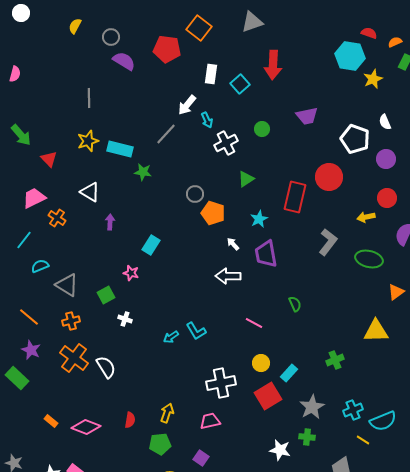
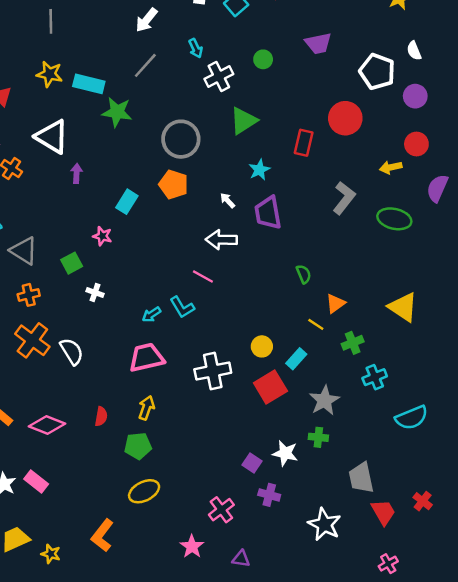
white arrow: (187, 105) -> (147, 20), moved
yellow star: (88, 141) -> (50, 74), turned 30
green star: (143, 172) -> (117, 112), size x1.4
green triangle: (246, 179) -> (243, 121), size x1.4
white triangle: (90, 192) -> (52, 137), size x1.4
gray circle: (195, 194) -> (181, 139), size x1.8
red rectangle: (295, 197) -> (304, 143), size x0.7
orange pentagon: (213, 213) -> (173, 184), moved
orange triangle: (396, 292) -> (335, 304), moved
pink line: (254, 323) -> (203, 277), moved
yellow triangle: (376, 331) -> (403, 307), turned 36
cyan cross: (353, 410) -> (375, 377), moved
pink trapezoid: (210, 421) -> (147, 358), moved, size x1.4
yellow line: (363, 440) -> (316, 324), moved
purple square: (201, 458) -> (252, 463), moved

